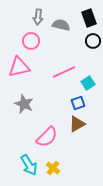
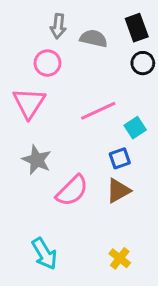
pink triangle: (19, 67) -> (29, 103), turned -45
pink semicircle: (47, 137) -> (72, 191), moved
yellow cross: (53, 168) -> (120, 258), moved

